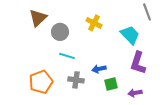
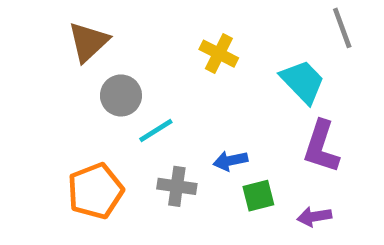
gray circle: (60, 32) -> (121, 95), moved
cyan line: (67, 56) -> (156, 130), turned -49

